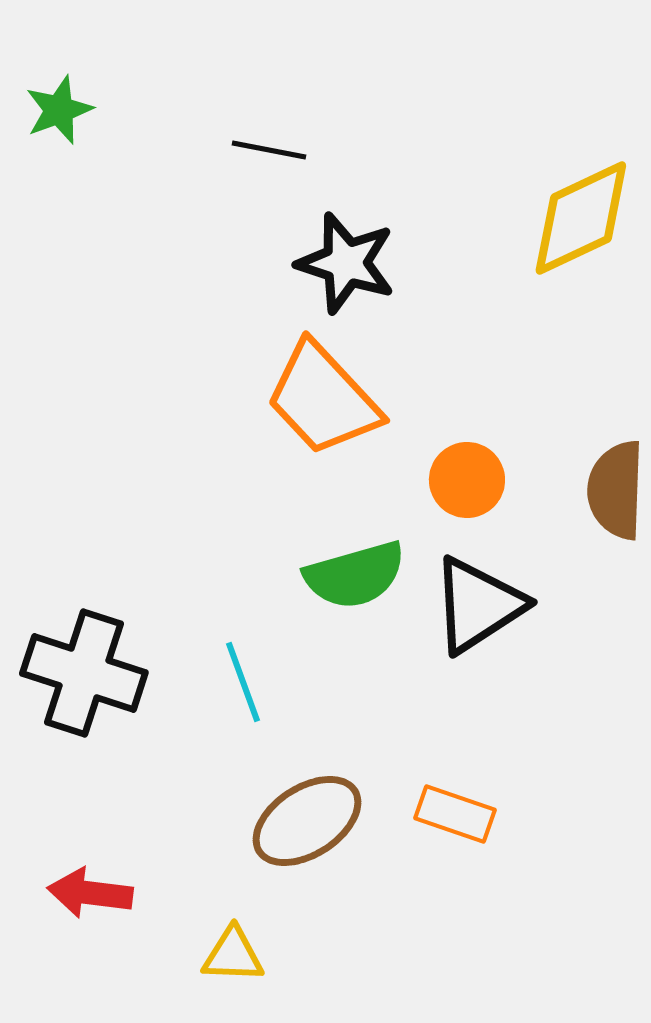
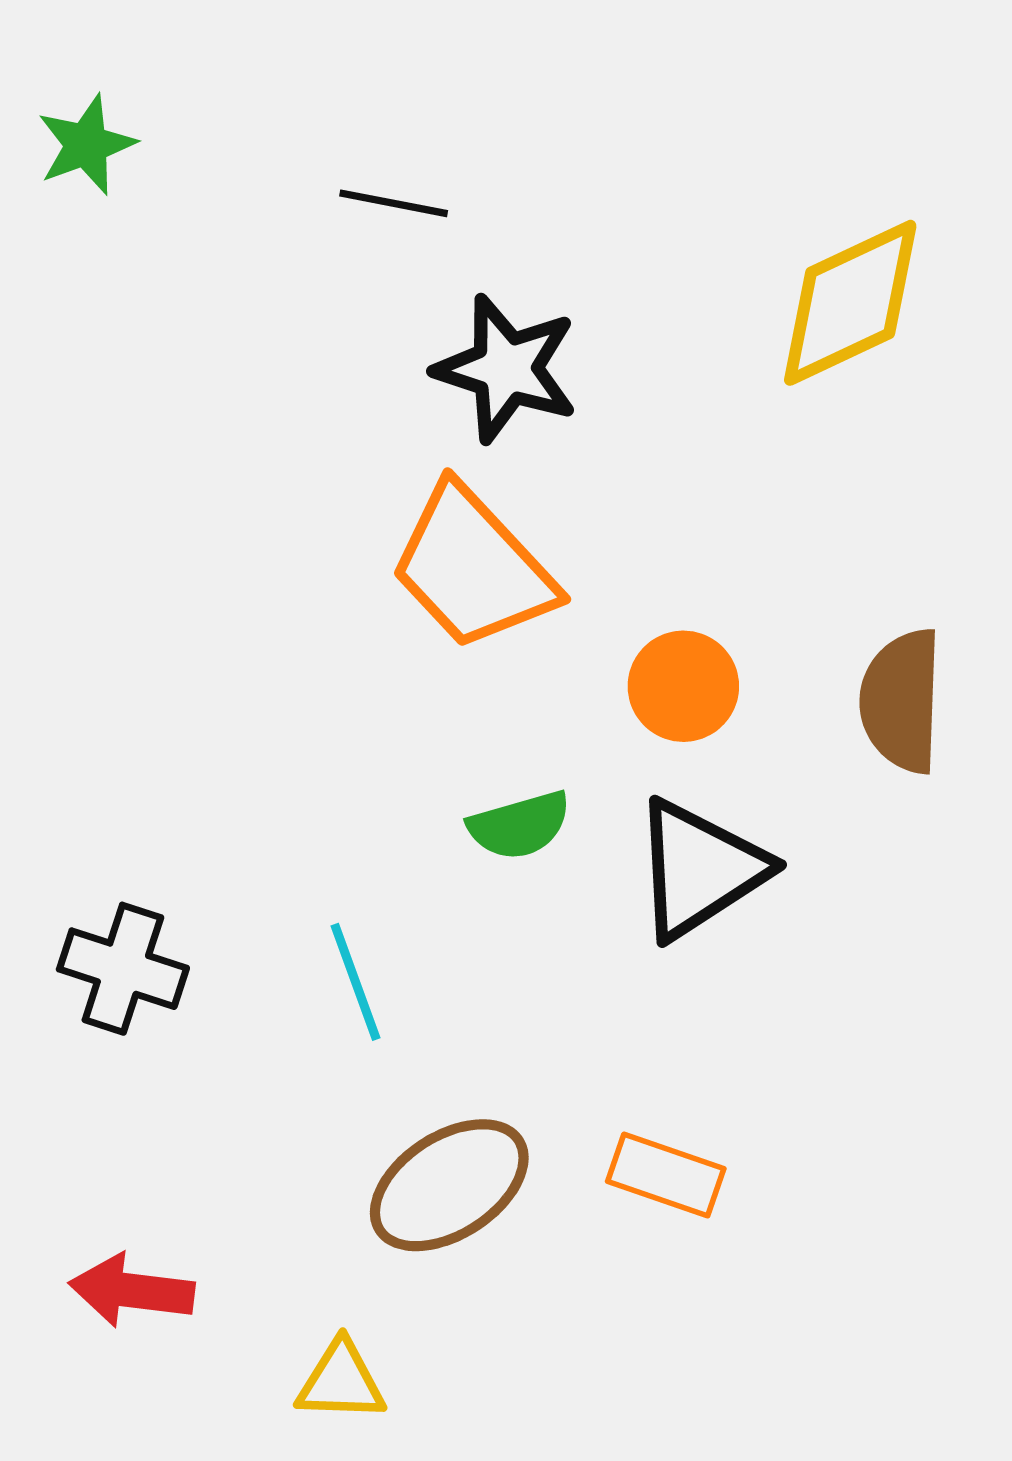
green semicircle: (355, 575) -> (519, 825), size x0.7
black cross: (84, 673) -> (123, 969), size x0.7

